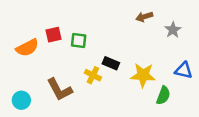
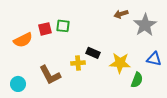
gray star: (173, 30) -> (145, 25), size x1.6
green square: (79, 41) -> (63, 26), moved
yellow cross: (93, 75) -> (78, 63), turned -32

